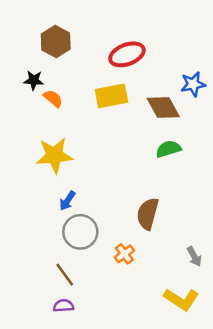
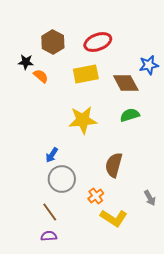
brown hexagon: (56, 41) -> (53, 42), moved
yellow star: (54, 155) -> (83, 120), moved
yellow L-shape: (181, 299) -> (114, 218), moved

